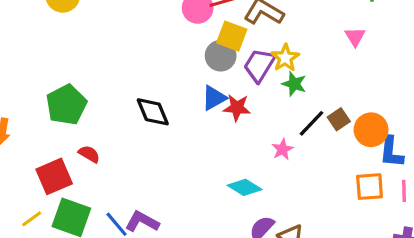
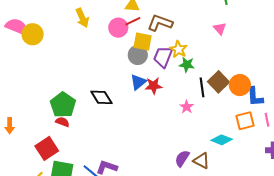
green pentagon: (66, 105) -> (63, 105), moved
brown square: (339, 119) -> (219, 82), size x1.5
black line: (311, 123) -> (202, 87), turned -42
red semicircle: (89, 154) -> (62, 122), moved
cyan diamond: (245, 187) -> (222, 140), moved

